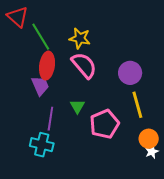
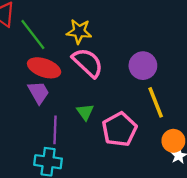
red ellipse: (47, 66) -> (44, 68), turned -72

